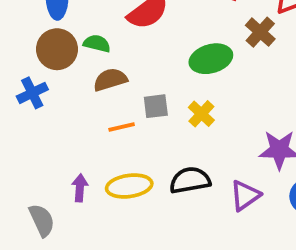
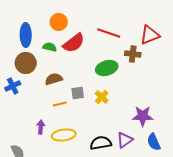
brown cross: (260, 32) -> (133, 54), turned -35
green semicircle: (97, 43) -> (50, 47), moved
black semicircle: (190, 180) -> (101, 143), moved
purple arrow: (80, 188) -> (41, 127), moved

